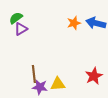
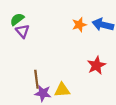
purple triangle: (21, 29) -> (23, 31), turned -40
red star: (94, 76) -> (96, 65), moved

